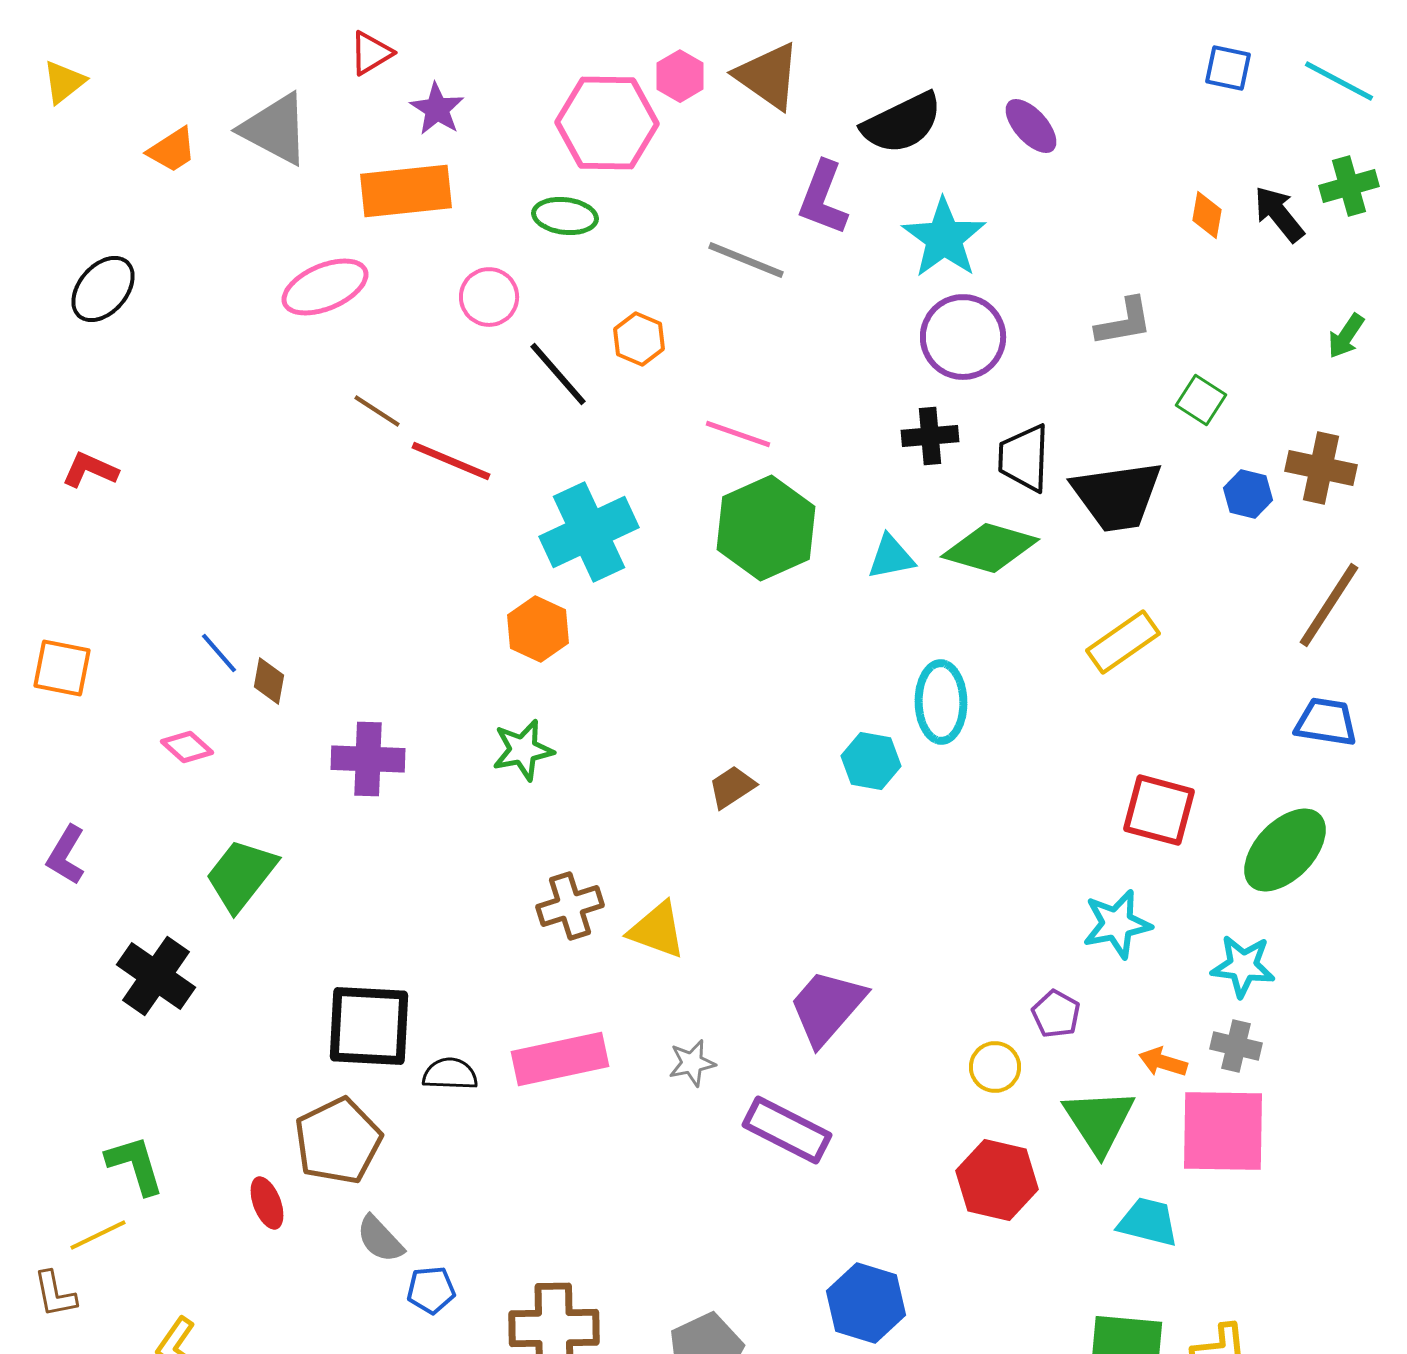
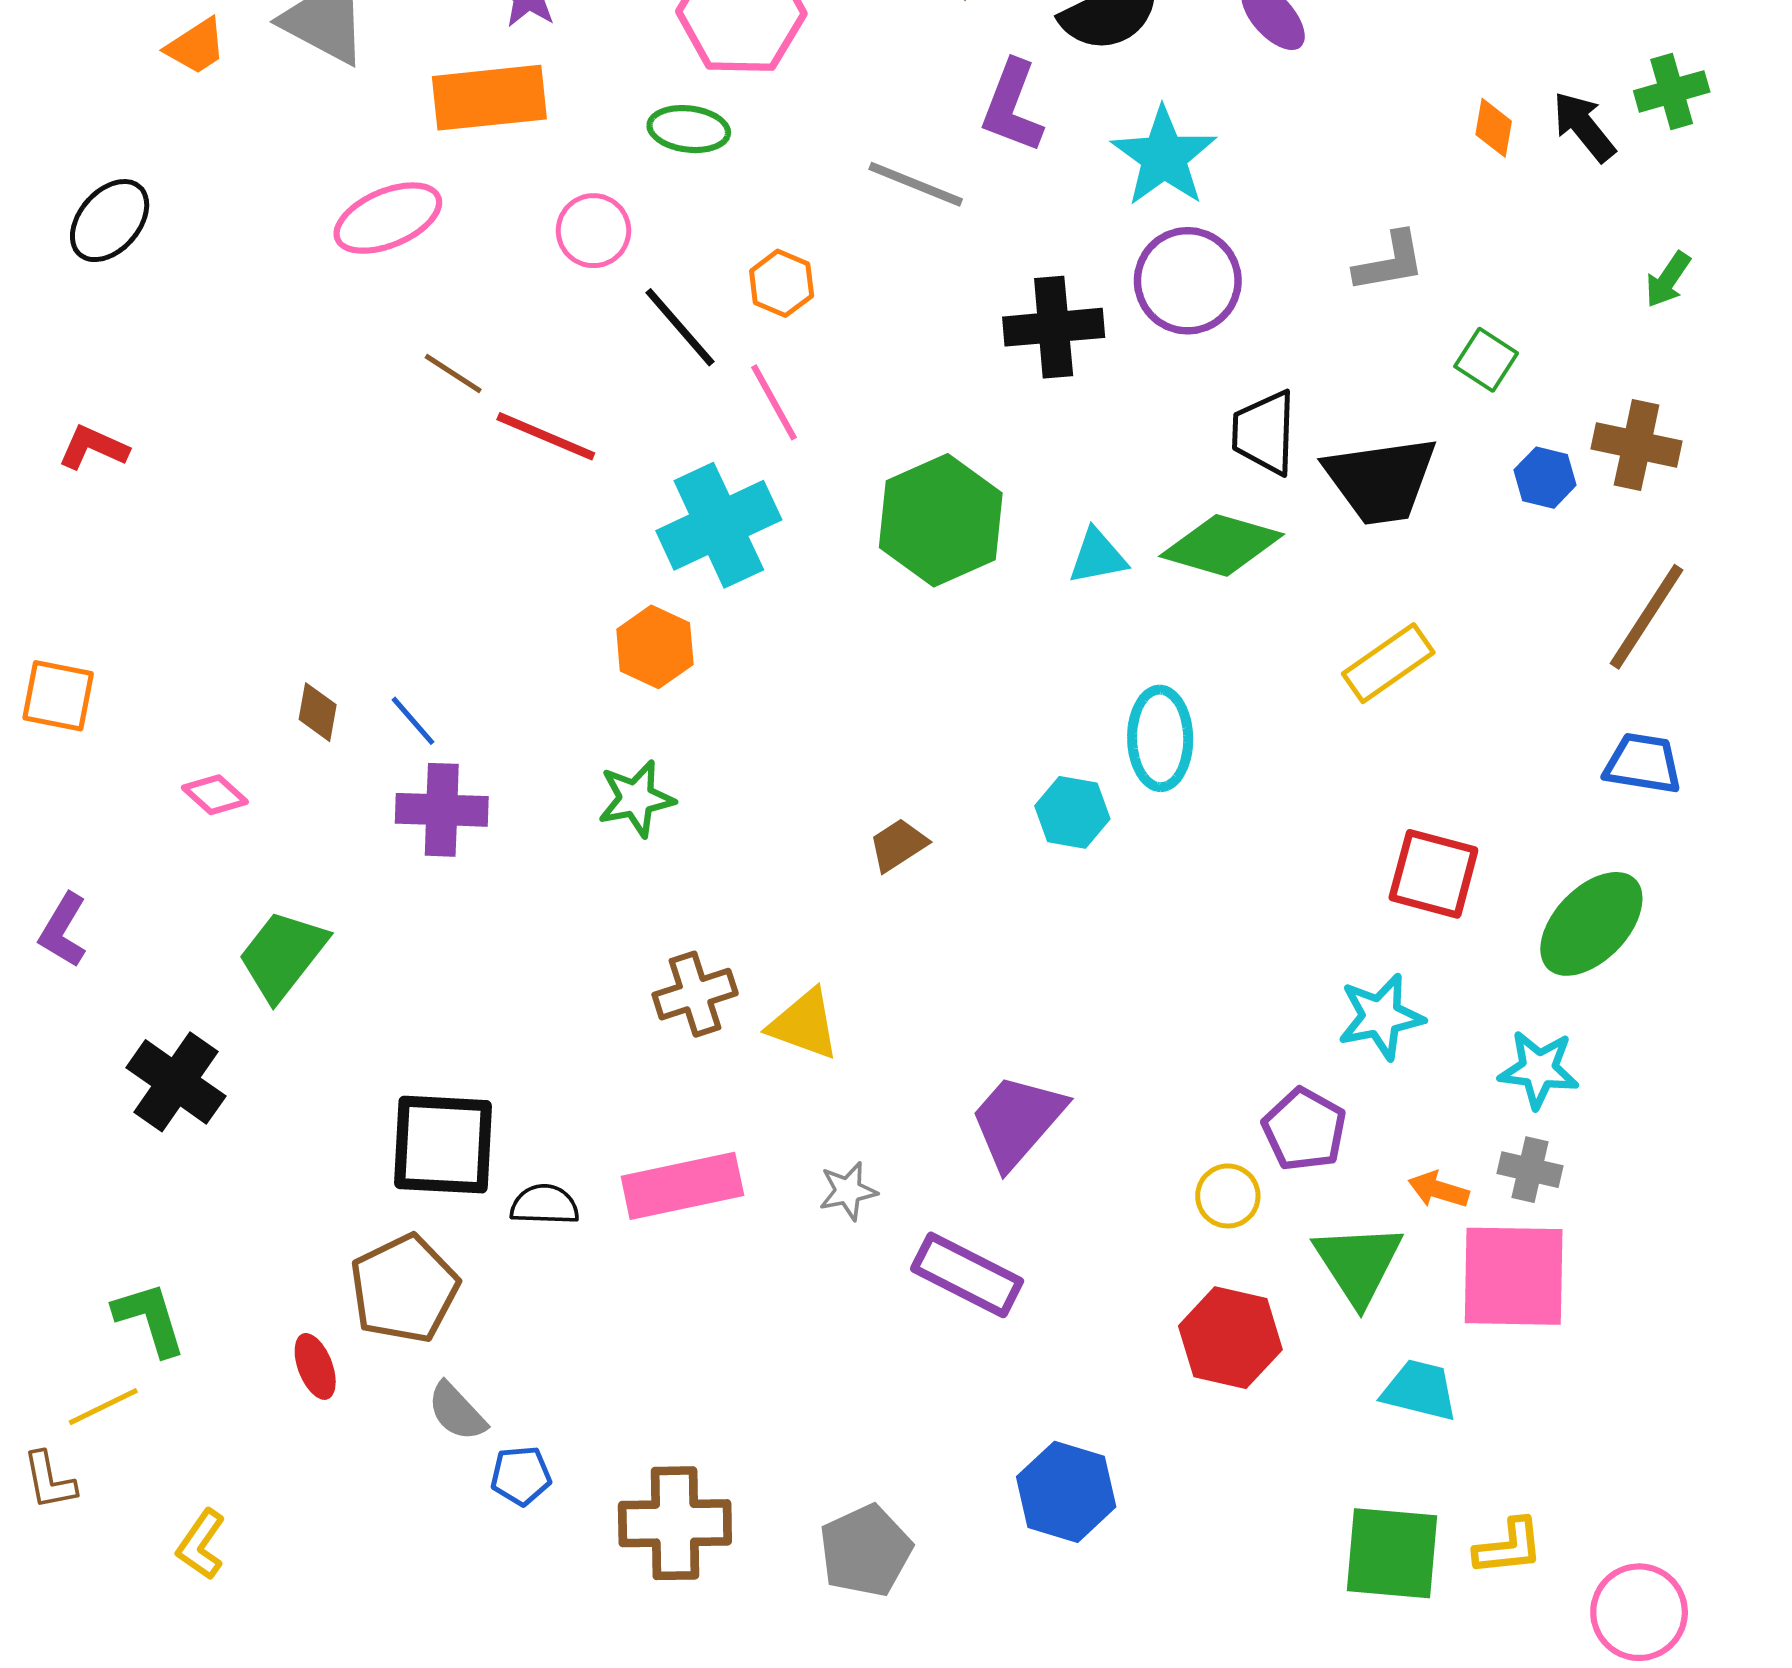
pink line: (738, 434) -> (774, 402), moved, turned 42
black cross: (930, 436) -> (1054, 327), moved, size x1.4
blue line: (219, 653) -> (413, 721), moved
purple pentagon: (1056, 1014) -> (1304, 1130), size x1.4

